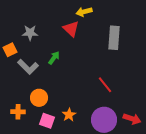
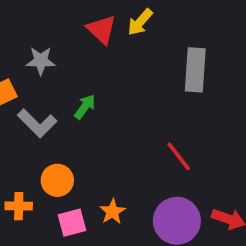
yellow arrow: (84, 12) -> (140, 22), turned -35
red triangle: (71, 29) -> (101, 29), moved
pink square: (47, 121) -> (72, 223), turned -35

